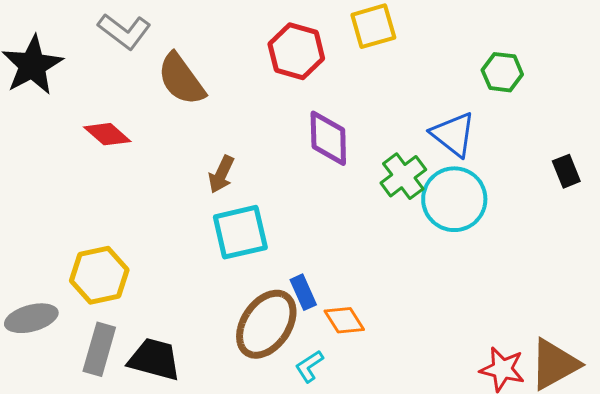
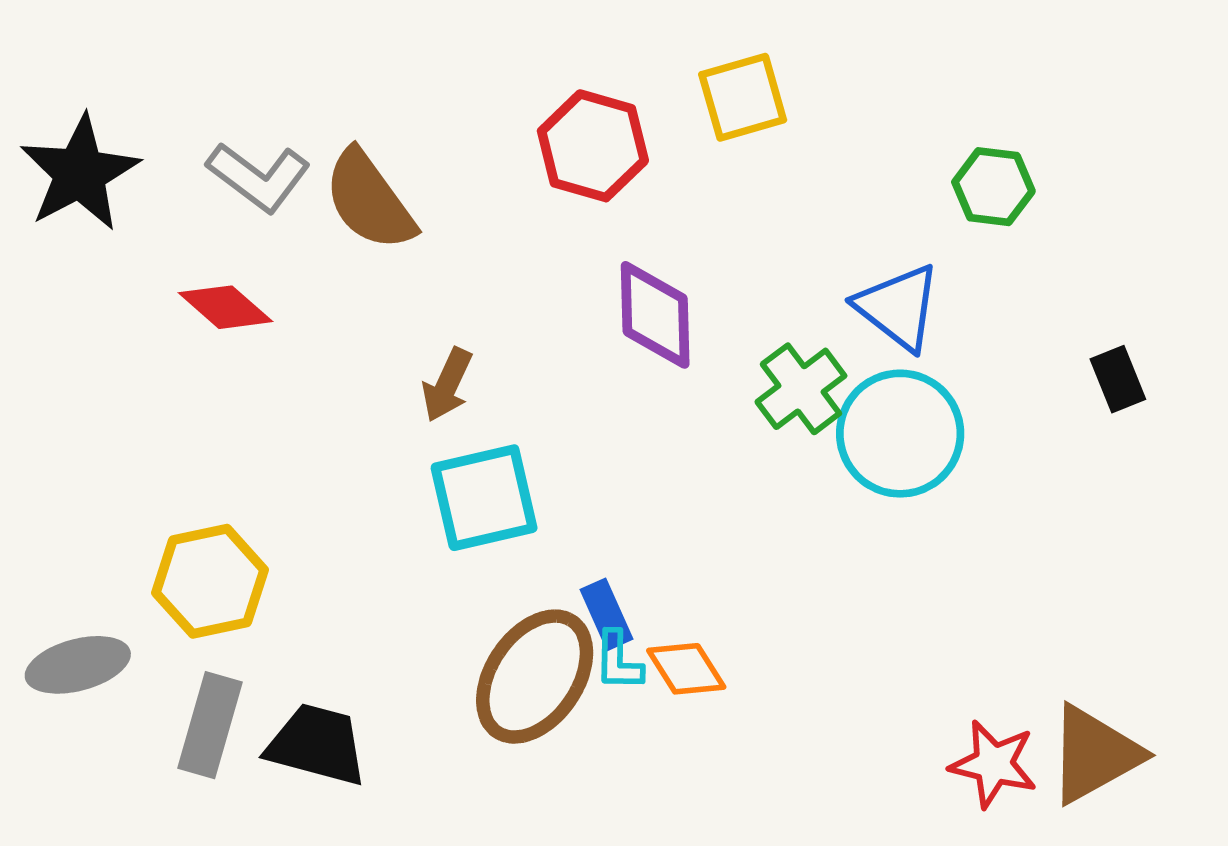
gray L-shape: (124, 31) -> (259, 177), moved
cyan L-shape: (309, 366) -> (618, 661), moved, turned -56

